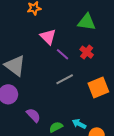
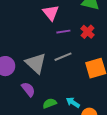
purple line: (63, 54) -> (63, 32), turned -56
gray triangle: (15, 66) -> (36, 63), moved

